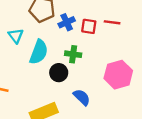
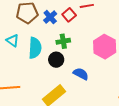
red square: (89, 26) -> (69, 15), turned -32

